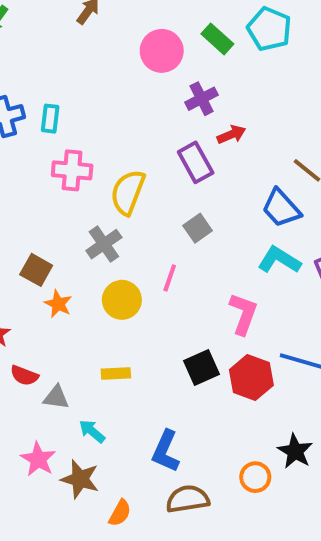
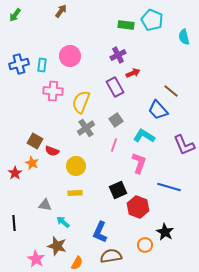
green rectangle: (217, 39) -> (126, 25), turned -35
pink circle: (162, 51) -> (70, 56), moved
gray cross: (104, 244) -> (86, 128), moved
cyan L-shape: (279, 260) -> (144, 136), moved
pink line: (170, 278) -> (114, 145), moved
yellow circle: (122, 300) -> (76, 166), moved
orange star: (58, 304) -> (32, 163), moved
red semicircle: (24, 376) -> (52, 151), moved
red hexagon: (251, 378) -> (138, 207), moved
pink star: (38, 459) -> (36, 259), moved

